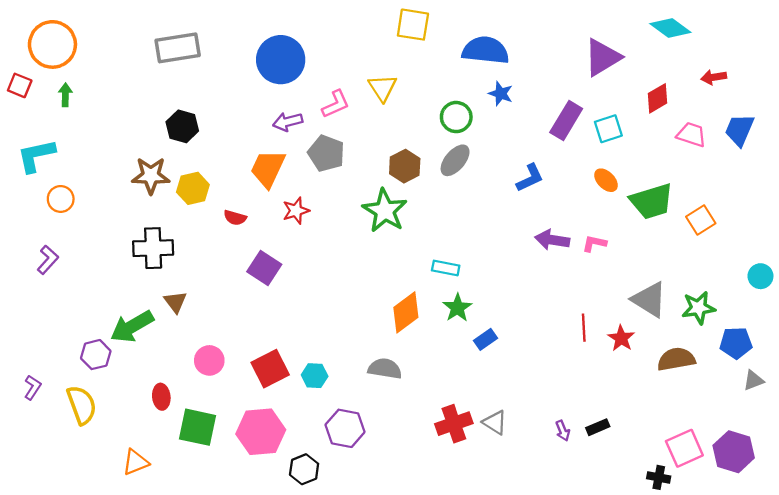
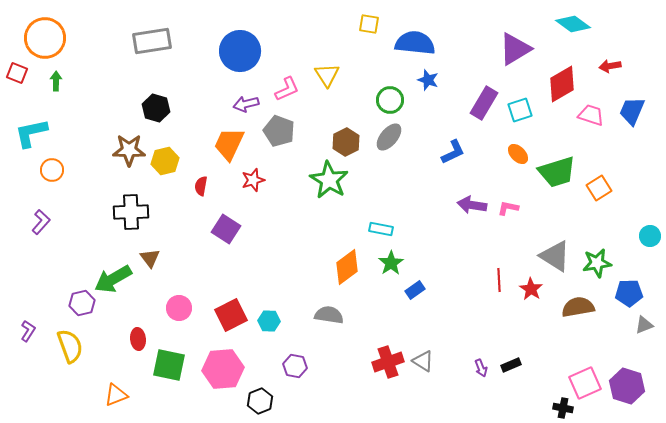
yellow square: (413, 25) -> (369, 24), moved, size x0.7
red diamond: (657, 98) -> (562, 84), size x1.4
red semicircle: (235, 218) -> (201, 186), turned 84
purple hexagon: (345, 428) -> (295, 366), size x0.7

